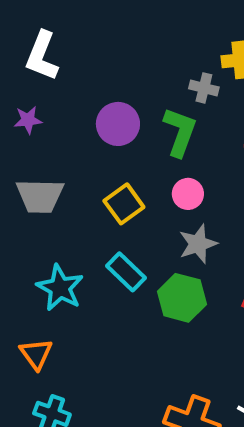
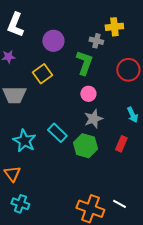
purple circle: (118, 124) -> (53, 41), moved
yellow square: (124, 204) -> (42, 74), moved

